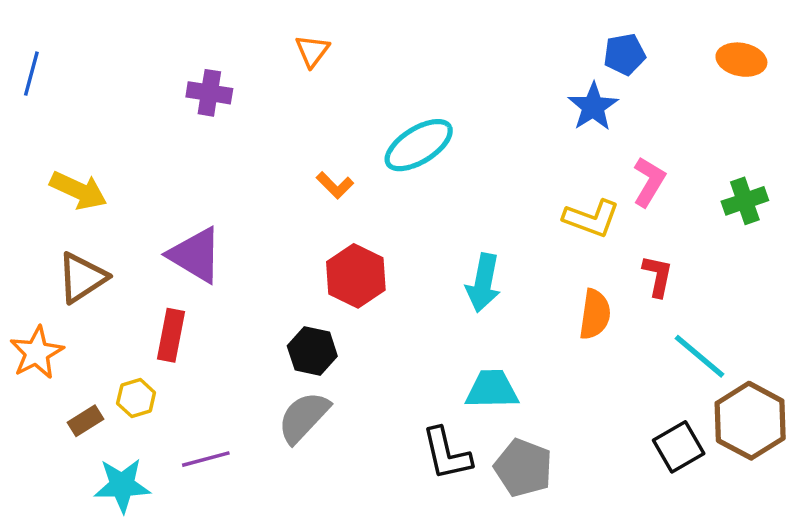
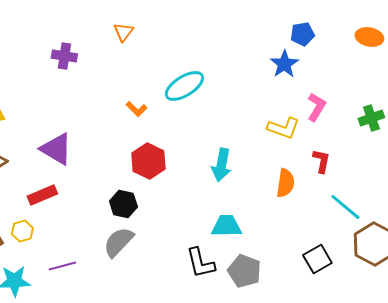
red rectangle: (171, 335) -> (42, 195), turned 56
black square: (679, 447) -> (317, 259), moved

